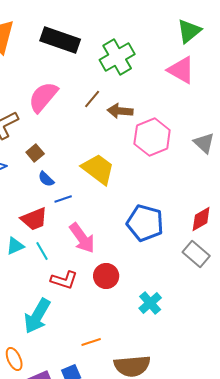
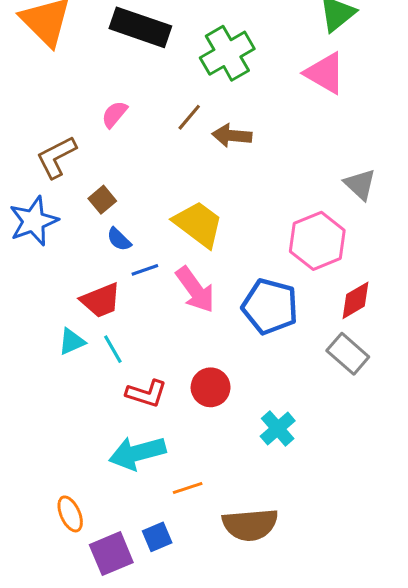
pink semicircle: (43, 97) -> (114, 114), size x0.6
pink hexagon: (152, 137) -> (317, 241), moved
pink arrow: (82, 238) -> (195, 290), moved
cyan arrow: (37, 316) -> (137, 453), moved, turned 45

